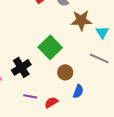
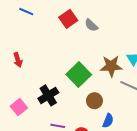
brown star: (81, 20) -> (111, 66), moved

